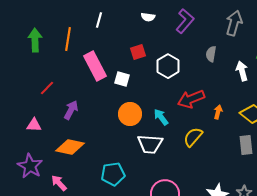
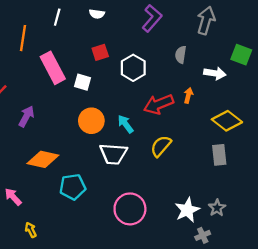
white semicircle: (148, 17) -> (97, 14), moved
white arrow: (242, 71) -> (215, 73), turned 114
orange arrow: (218, 112) -> (188, 95), moved
orange diamond: (70, 147) -> (43, 159), moved

